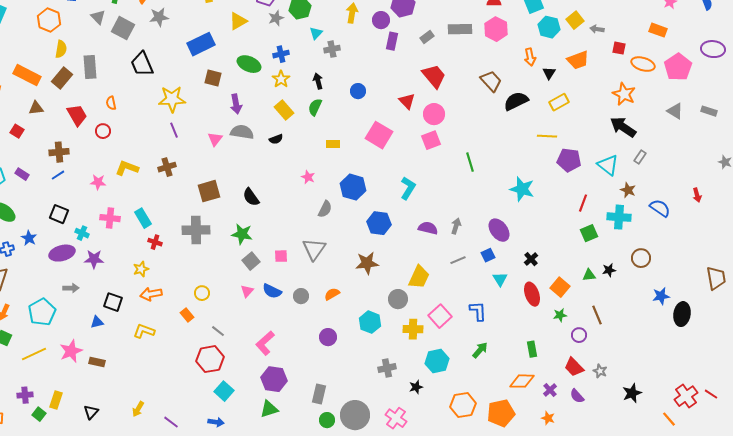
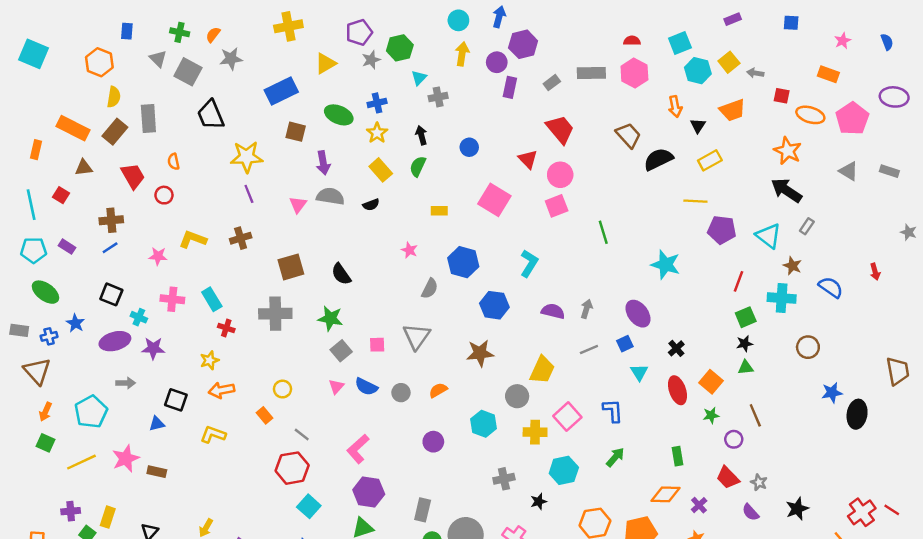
black star: (609, 270) -> (745, 344), moved
purple semicircle: (577, 396) -> (751, 512), moved

